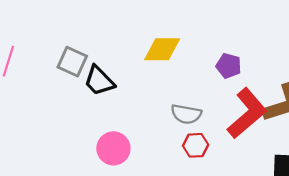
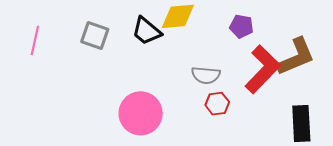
black trapezoid: (99, 81) -> (147, 31), moved
pink circle: (113, 148) -> (141, 113), size x1.4

